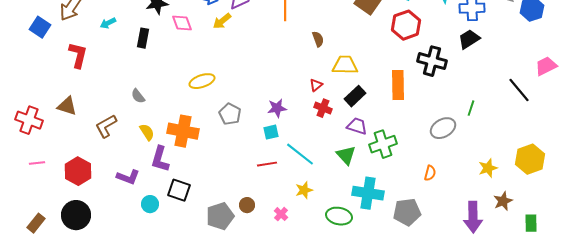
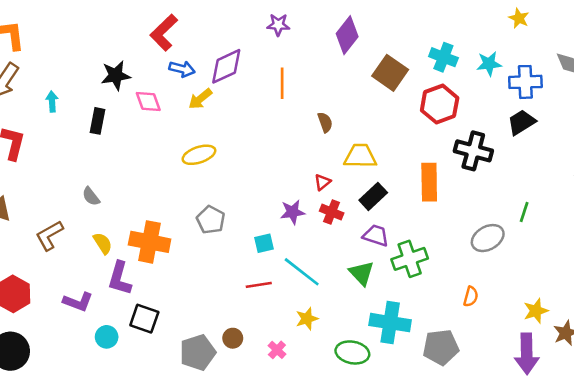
cyan arrow: (108, 23) -> (52, 101), turned 112
yellow ellipse: (202, 81) -> (199, 155), moved
purple star: (277, 108) -> (293, 212), moved
yellow star: (488, 168) -> (536, 311), moved

